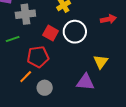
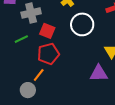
red square: (51, 33) -> (47, 31), moved
gray circle: (45, 88) -> (28, 90), moved

